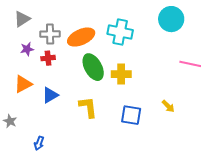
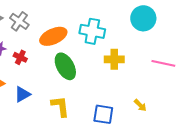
gray cross: (50, 34) -> (19, 21), moved, turned 36
red cross: (48, 58) -> (20, 57), turned 32
yellow cross: (121, 74) -> (114, 59), moved

